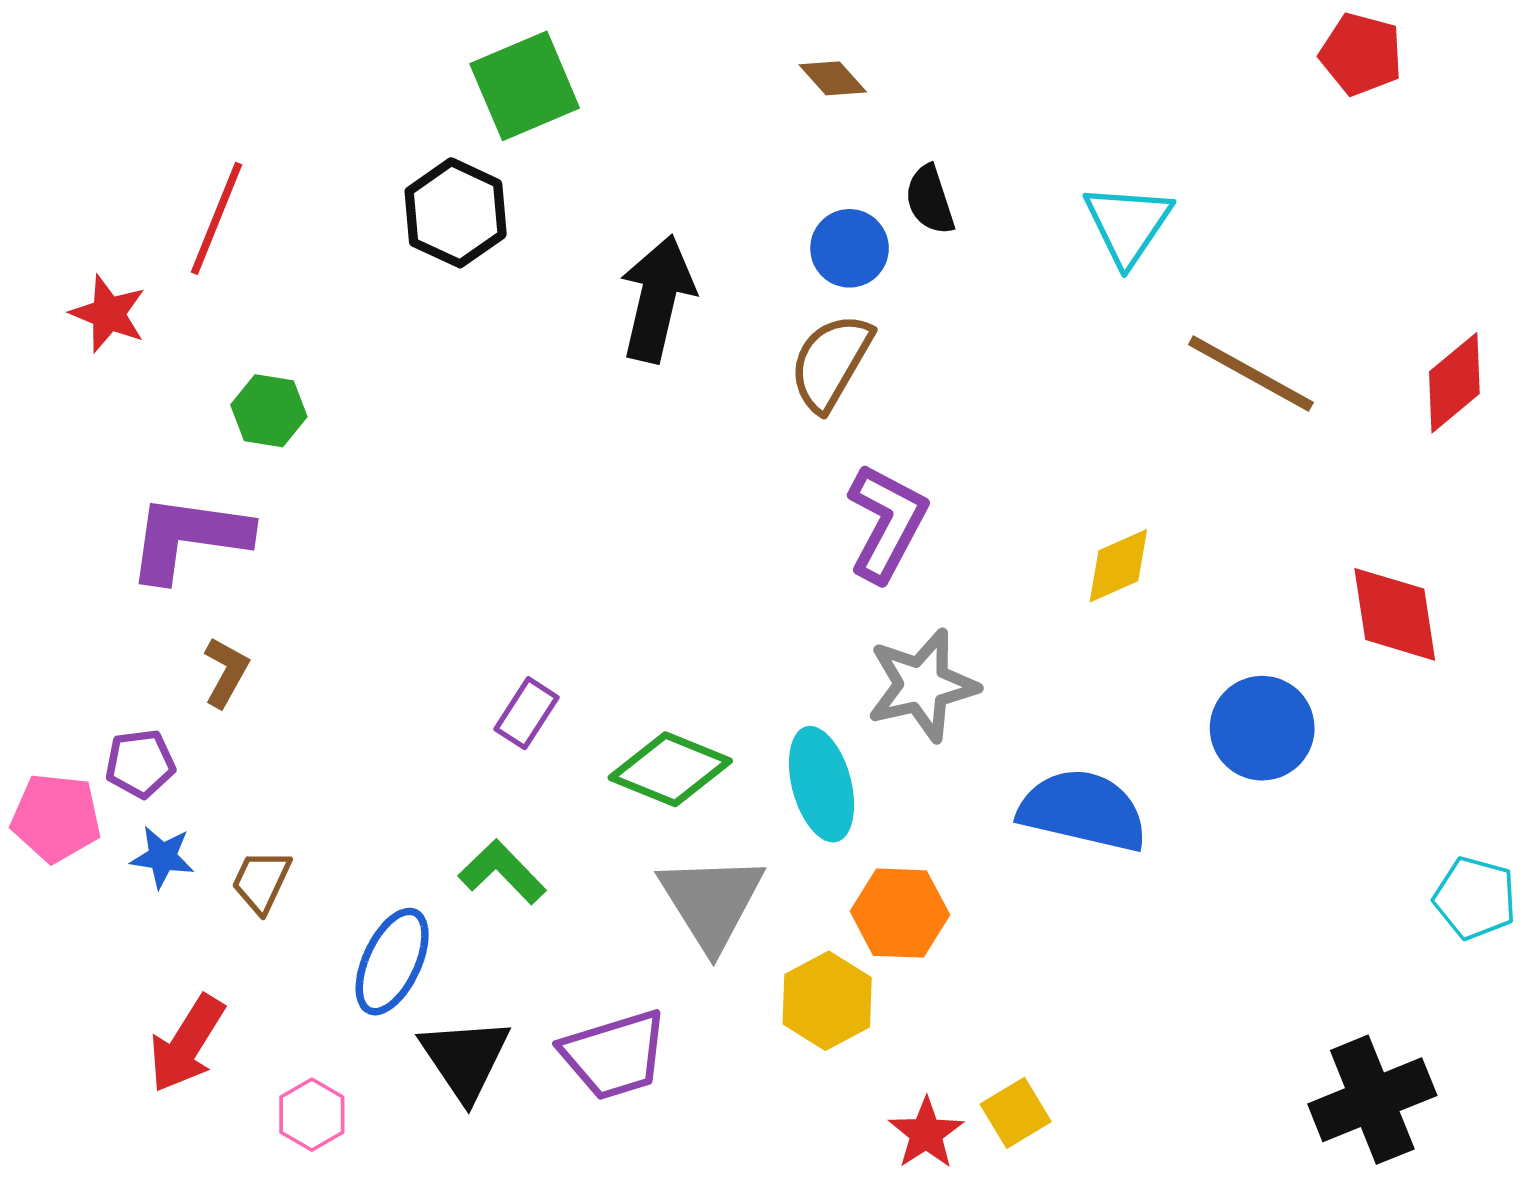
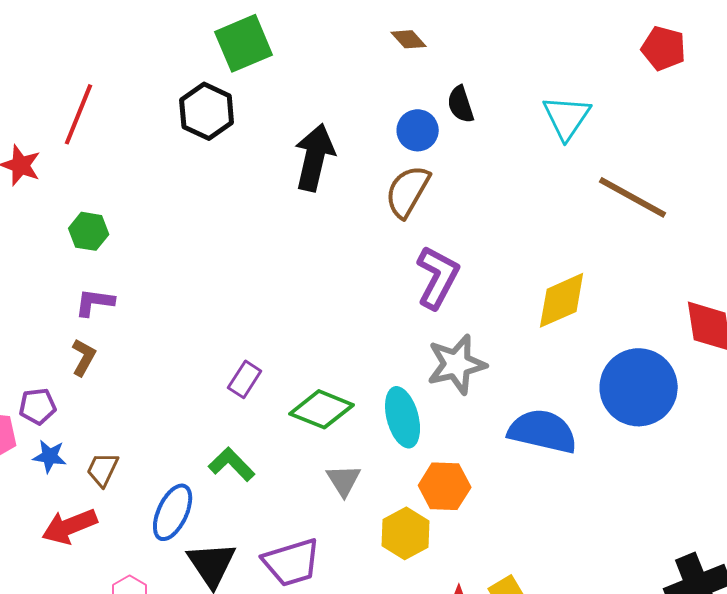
red pentagon: (1361, 54) -> (664, 48), moved
green hexagon: (269, 411) -> (89, 231), moved
purple L-shape: (189, 538) -> (95, 302), moved, size x0.6
yellow diamond: (1118, 566) -> (562, 300), size x1.4
blue circle: (1262, 728) -> (639, 387), size x1.4
gray triangle: (711, 902) -> (344, 480), size x0.6
red arrow: (187, 1044) -> (70, 526), moved, turned 36

